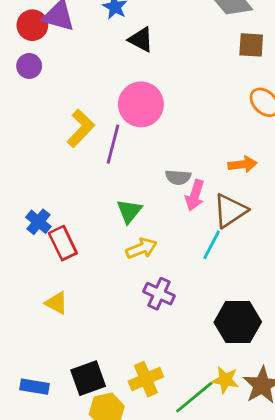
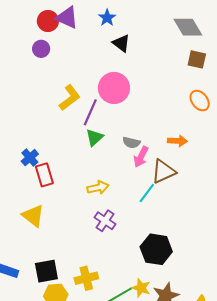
green triangle: (129, 211) -> (94, 137), moved
yellow triangle: (56, 303) -> (33, 216), size x1.4

